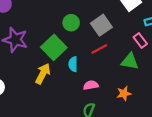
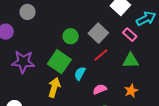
pink rectangle: (140, 40) -> (130, 35), moved
cyan semicircle: (73, 64) -> (80, 73), turned 40

